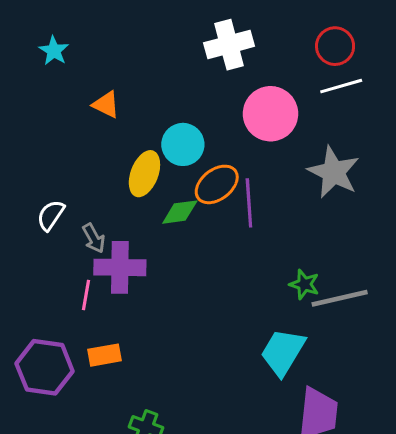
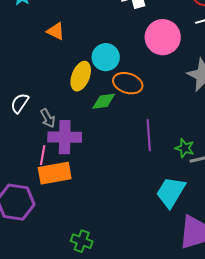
orange ellipse: (217, 184) -> (128, 83), turned 56
purple line: (249, 203) -> (149, 135), moved
orange rectangle: (105, 355) -> (55, 173), moved, size x1.5

